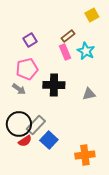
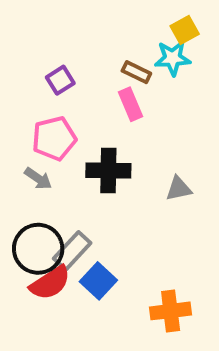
brown rectangle: (68, 36) -> (136, 72), turned 64
cyan star: (86, 51) -> (173, 58), moved, turned -30
red semicircle: (25, 141) -> (50, 283), size x1.5

